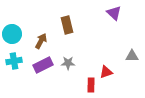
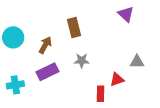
gray triangle: (132, 56) -> (137, 62), moved
cyan cross: (14, 61) -> (15, 85), moved
gray star: (68, 63) -> (82, 61), moved

